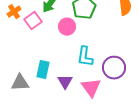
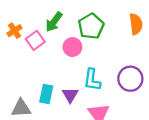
purple circle: (114, 68) -> (130, 79), moved
purple triangle: (65, 82) -> (70, 95), moved

